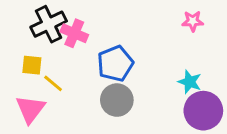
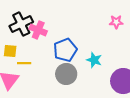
cyan star: (190, 82) -> (94, 60), moved
yellow line: (53, 83) -> (24, 63), turned -40

